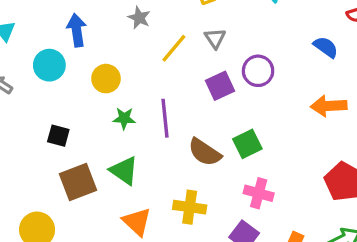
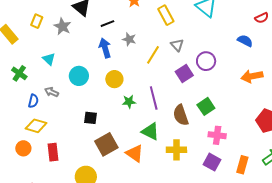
blue arrow: (77, 30) -> (105, 48), moved
brown semicircle: (205, 152) -> (181, 115), turned 45
green triangle: (124, 171) -> (150, 132), moved
orange triangle: (137, 222) -> (135, 153), moved

